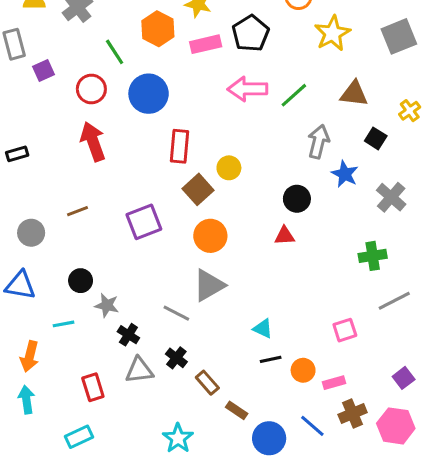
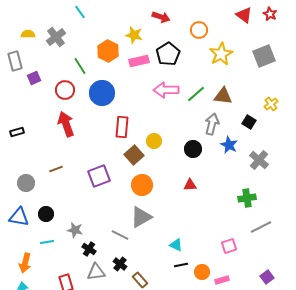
brown triangle: (354, 94) -> (223, 96), moved
black circle: (297, 199) -> (193, 149), moved
black circle: (81, 281) -> (46, 214), moved

